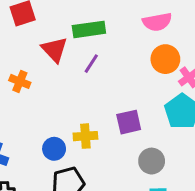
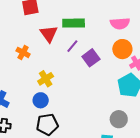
purple square: (129, 122) -> (91, 58), moved, turned -30
yellow cross: (85, 136) -> (46, 79), moved, turned -35
gray circle: (152, 161) -> (119, 119), moved

